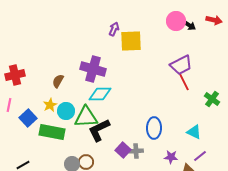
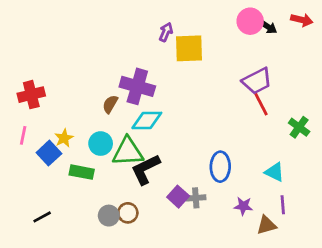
brown semicircle: (58, 81) -> (110, 104), moved
yellow star: (50, 105) -> (64, 138), moved
green rectangle: (52, 132) -> (82, 172), size x0.7
purple line: (200, 156) -> (283, 205), turned -56

